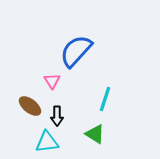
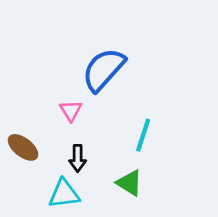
brown ellipse: (30, 106) -> (23, 147), moved

